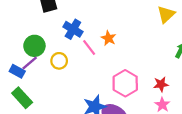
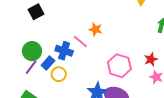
blue cross: (73, 29) -> (64, 51), moved
yellow circle: (59, 61) -> (59, 74), moved
blue rectangle: (17, 71) -> (48, 63), moved, turned -64

